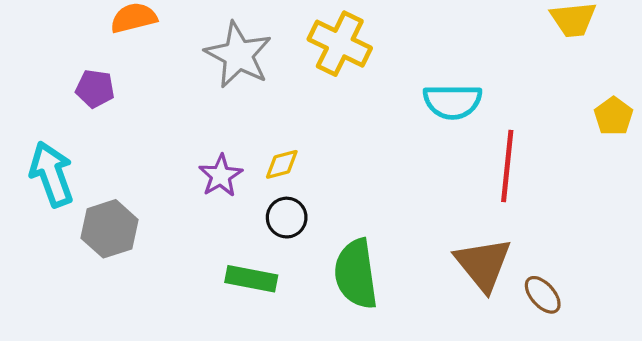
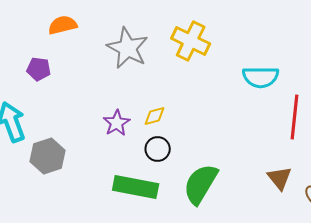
brown triangle: (483, 264) -> (280, 178), size x0.7
green semicircle: (356, 274) -> (201, 184), turned 39
green rectangle: (251, 279) -> (136, 187), size x1.4

